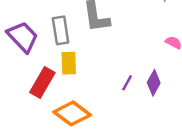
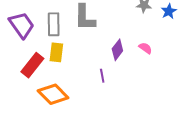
purple line: (127, 83) -> (102, 76), turned -48
purple diamond: (154, 83) -> (117, 50), moved

